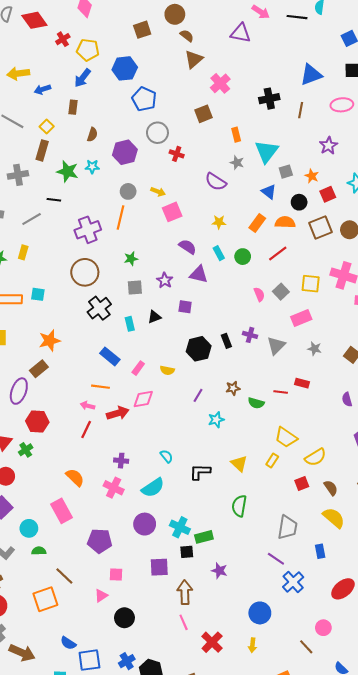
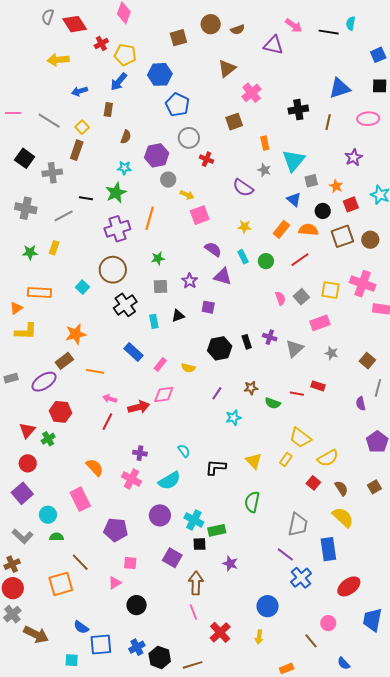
brown semicircle: (187, 36) -> (238, 30), moved, turned 120
yellow arrow: (18, 74) -> (58, 60), moved
green star: (68, 171) -> (116, 193), moved, turned 30
gray circle: (128, 191) -> (168, 180), moved
cyan square: (38, 294) -> (83, 287), moved, turned 32
orange line: (100, 387) -> (95, 371), moved
purple ellipse: (19, 391) -> (44, 382), turned 35
red square: (302, 483) -> (313, 483), turned -32
blue rectangle: (320, 551) -> (328, 549), size x1.6
purple square: (159, 567) -> (172, 558), turned 30

